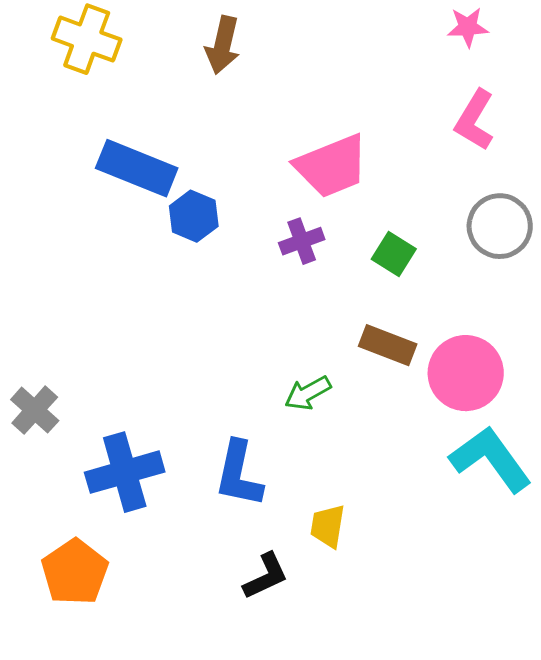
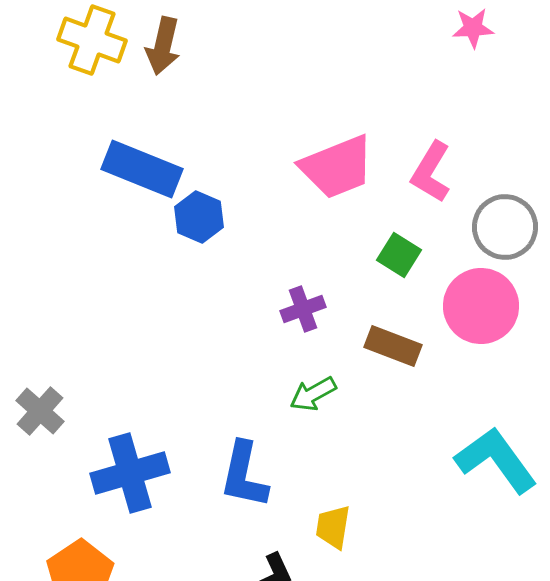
brown arrow: (223, 45) -> (163, 46), moved
pink L-shape: (475, 120) -> (431, 172), moved
purple cross: (302, 241) -> (303, 309), moved
pink circle: (466, 373) -> (481, 306), moved

